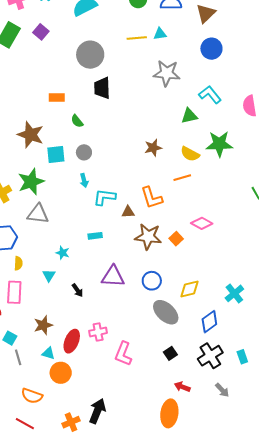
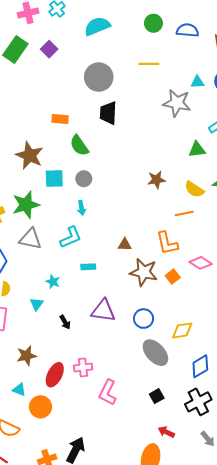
cyan triangle: (160, 34) -> (197, 82), moved
green semicircle: (77, 121) -> (79, 145), size x1.5
cyan L-shape: (105, 197) -> (71, 237), moved, turned 145
orange L-shape: (152, 198) -> (167, 243), moved
cyan triangle: (48, 353) -> (19, 390), moved

